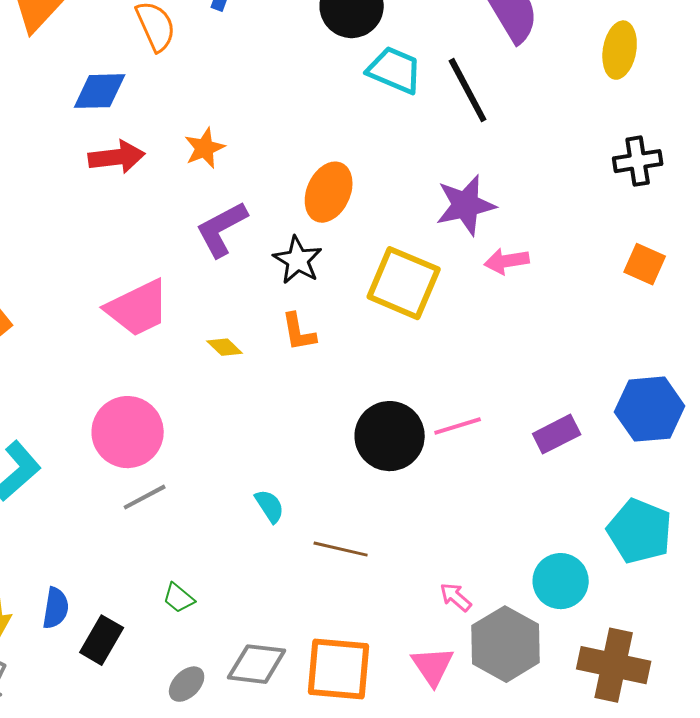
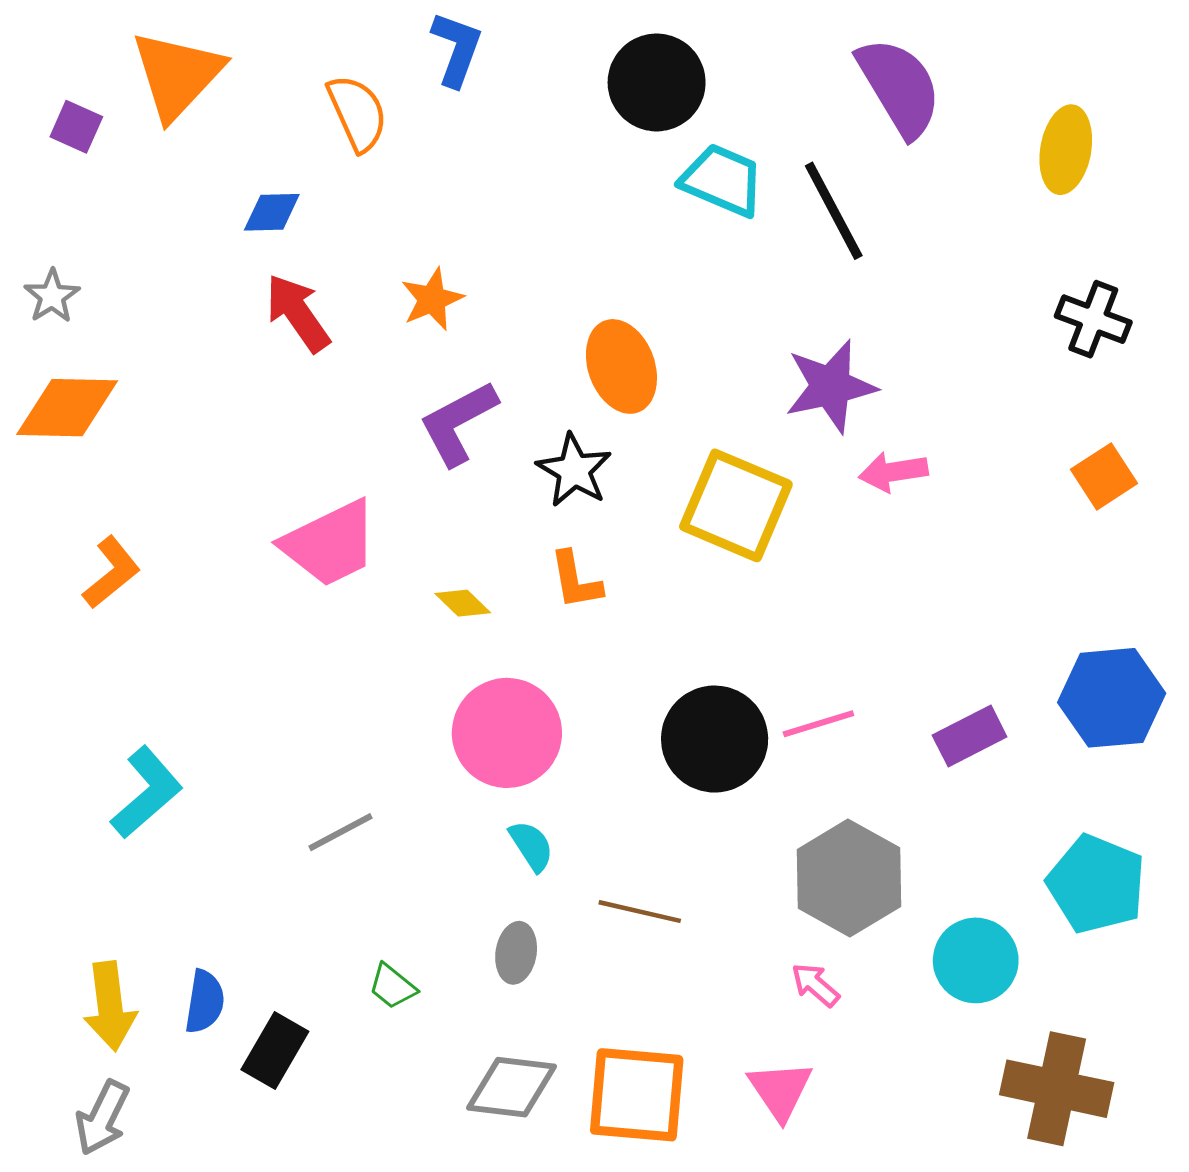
blue diamond: (100, 91) -> (272, 212), size x0.7
red arrow: (117, 157) -> (298, 313), turned -118
black cross: (638, 161) -> (1093, 319), turned 30
orange ellipse: (329, 192) -> (621, 366), turned -44
orange square: (645, 264) -> (1104, 476), turned 33
pink circle: (128, 432) -> (507, 733), moved
gray hexagon: (506, 644) -> (849, 878), moved
gray ellipse: (187, 684) -> (516, 953), moved, turned -36

